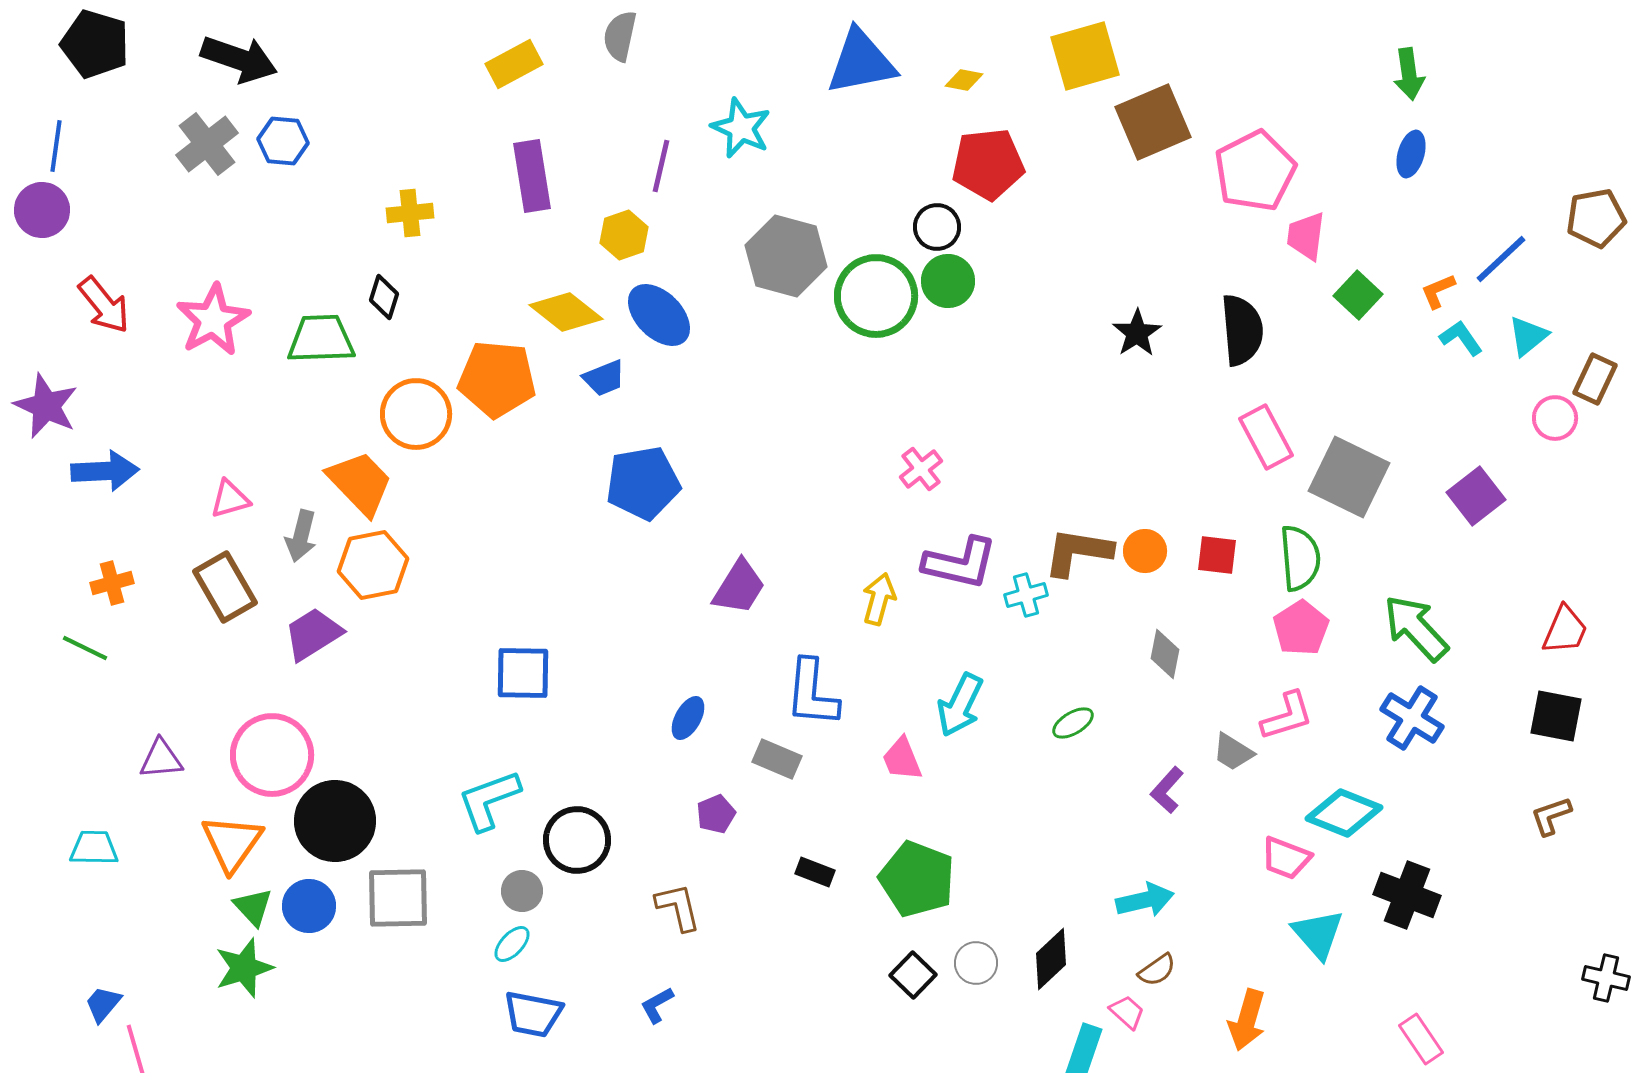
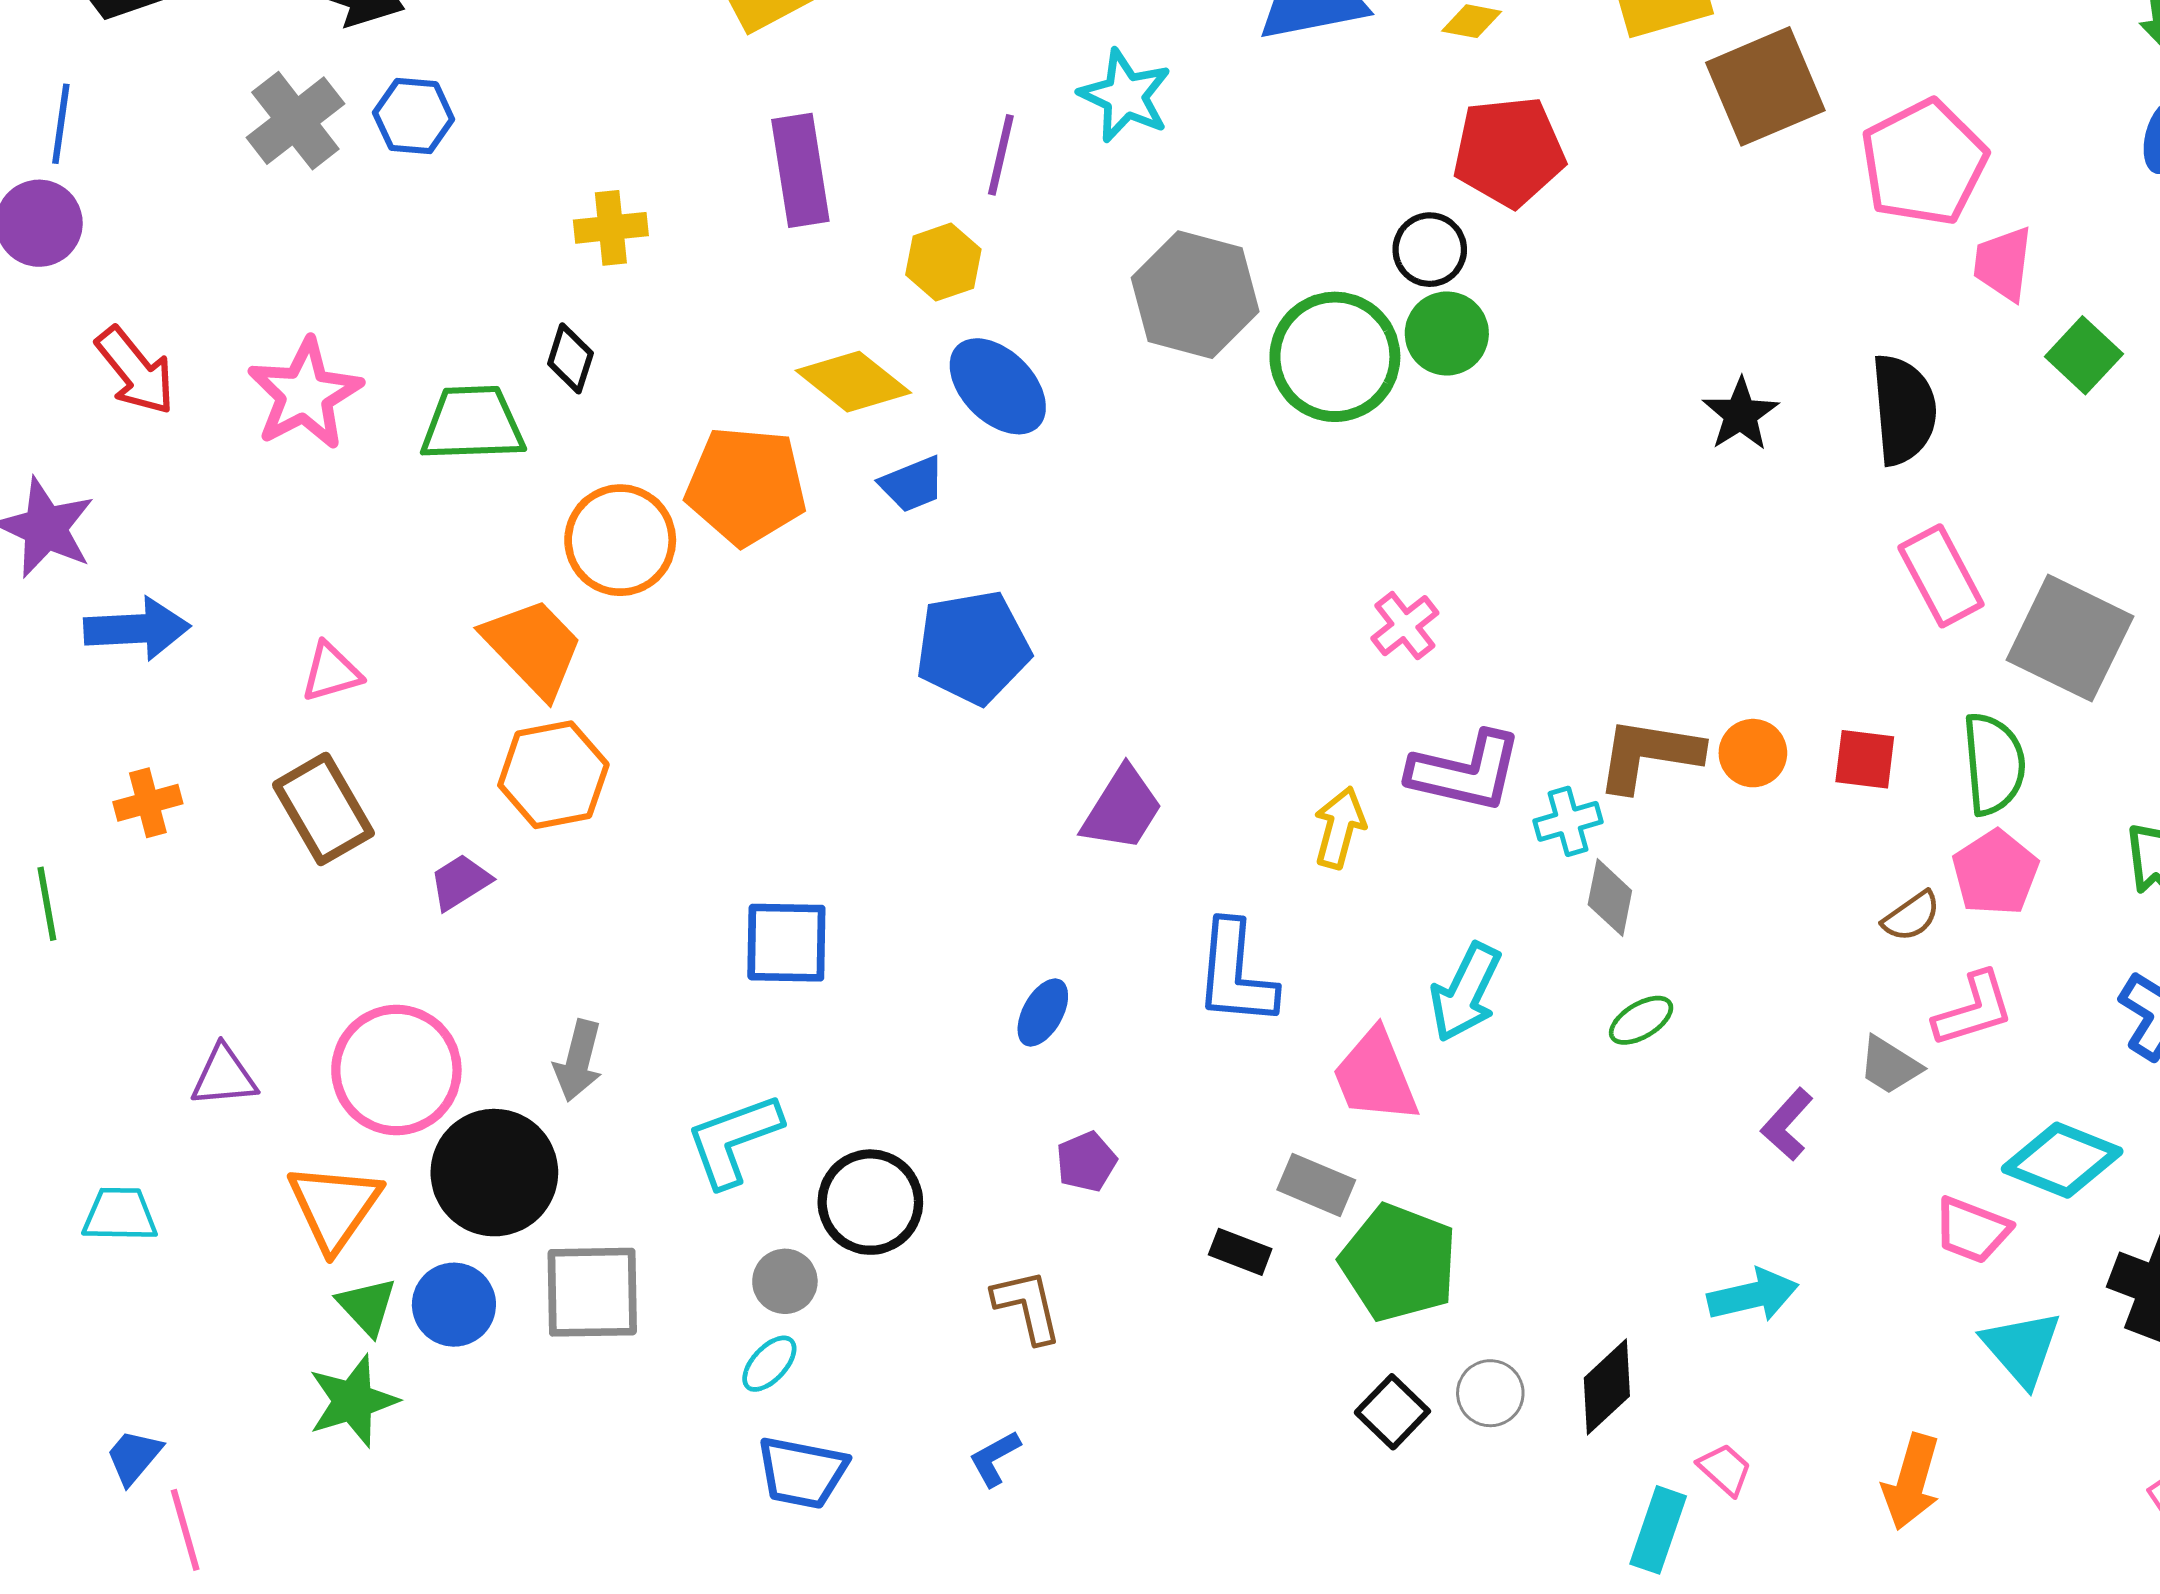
gray arrow: (301, 536) -> (578, 1061), moved
purple trapezoid: (313, 634) -> (460, 882), size x0.7
green line: (85, 648) -> (47, 904), moved, turned 54
gray diamond: (1165, 654) -> (1610, 898), moved
gray rectangle: (777, 759) -> (1316, 1185), moved
pink trapezoid: (902, 759) -> (1375, 1076), size x1.4
brown semicircle: (1157, 970) -> (1911, 916), moved

